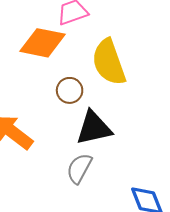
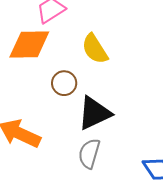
yellow semicircle: (109, 62) -> (95, 49), size x0.7

